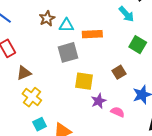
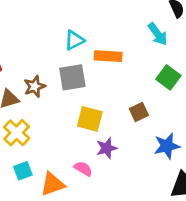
brown star: (47, 18) -> (34, 86), moved
cyan triangle: (66, 25) -> (74, 40), turned -35
pink semicircle: (118, 112) -> (83, 169), moved

